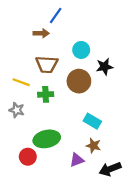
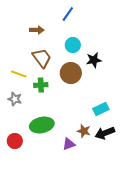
blue line: (56, 15) -> (68, 14), moved
brown trapezoid: (47, 64) -> (42, 58), turned -130
cyan rectangle: (92, 121) -> (101, 109), moved, turned -56
red circle: (28, 157) -> (15, 141), moved
black arrow: (110, 169) -> (105, 133), moved

